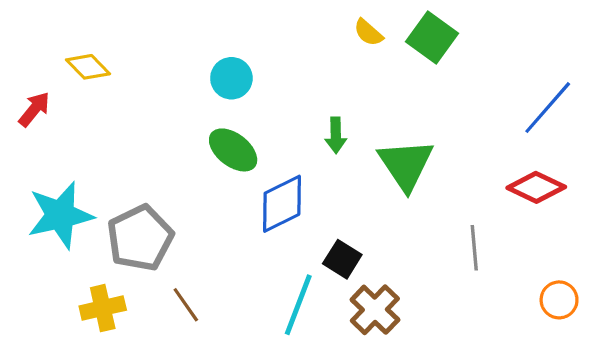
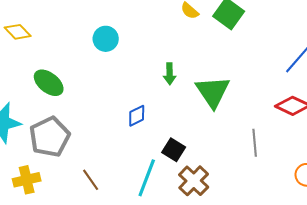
green ellipse: (233, 150) -> (49, 83), moved
blue diamond: (282, 204) -> (137, 116), size x0.6
brown line: (186, 305) -> (91, 180), moved

